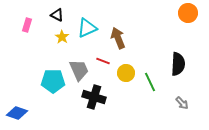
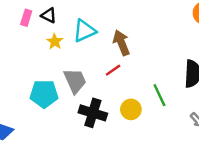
pink rectangle: (27, 25) -> (26, 18), moved
red line: (103, 61) -> (113, 70), moved, turned -56
yellow circle: (126, 73) -> (131, 109), moved

